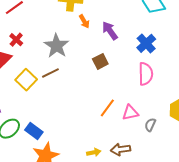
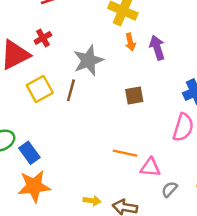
purple arrow: (110, 31) -> (157, 48), moved
brown line: (50, 73) -> (71, 90), turned -66
orange line: (107, 108) -> (125, 153), turned 48

